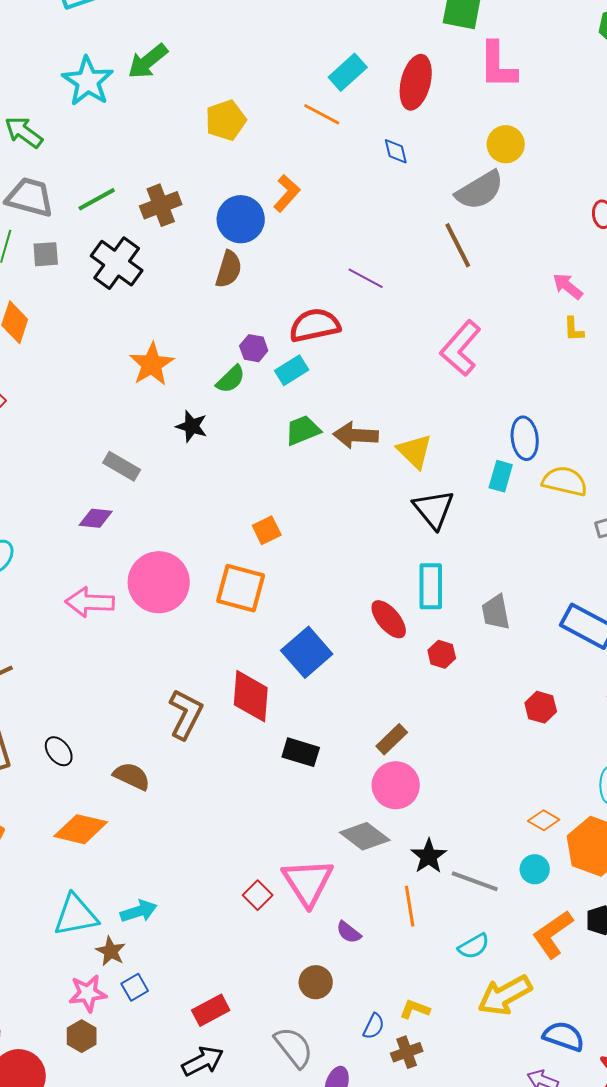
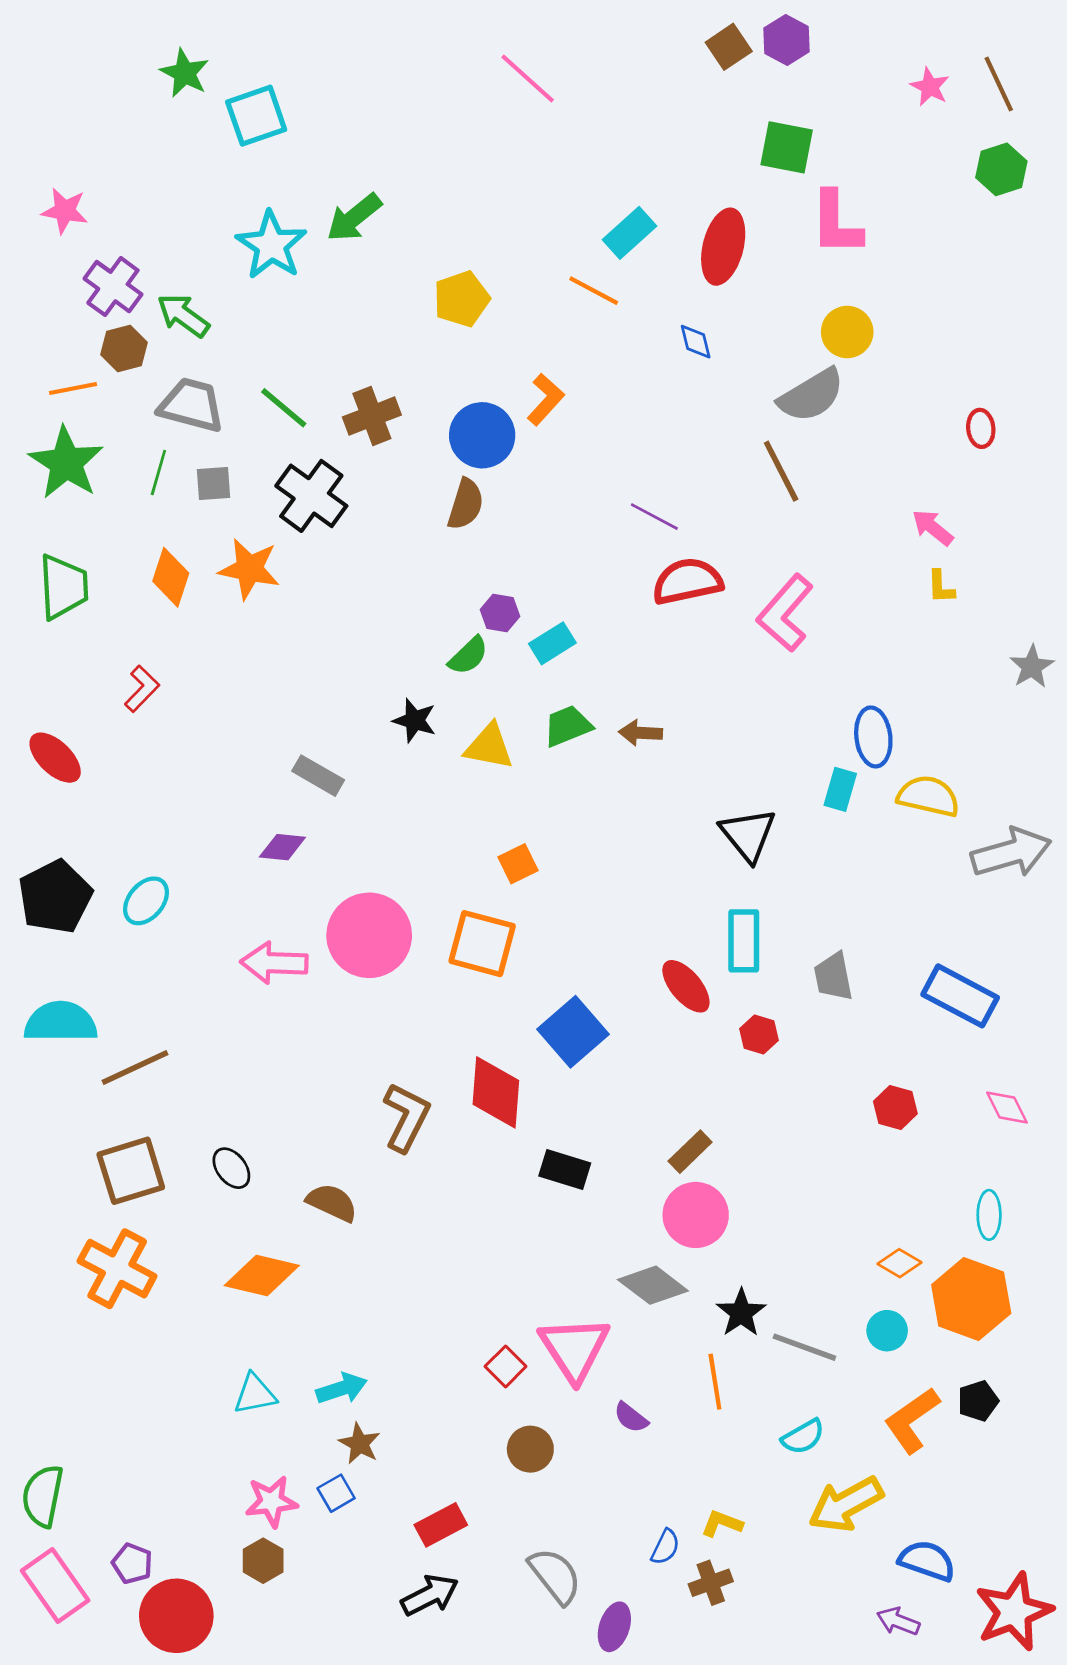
green line: (97, 199) -> (284, 408), turned 69
red semicircle: (315, 325) -> (687, 581), moved
orange star: (152, 364) -> (249, 569), moved, turned -30
brown arrow: (356, 435) -> (641, 733), size x0.7
yellow triangle: (415, 451) -> (489, 747), moved, turned -33
cyan triangle: (76, 915) -> (255, 1394), size x0.7
brown star: (111, 951) -> (360, 1444), moved
brown circle: (316, 982) -> (530, 1449), moved

